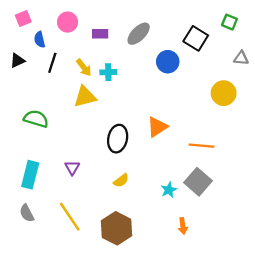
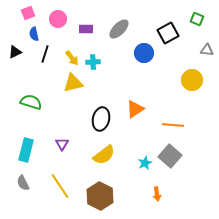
pink square: (23, 19) -> (28, 13), moved
black square: (196, 38) -> (168, 33), turned 30
yellow semicircle: (121, 181) -> (104, 155), size x1.6

